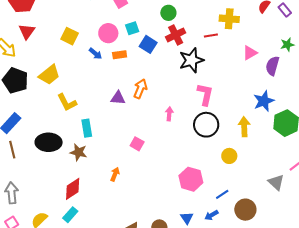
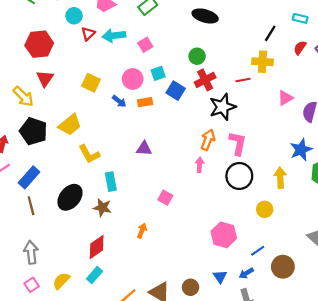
orange arrow: (140, 89) -> (208, 140), moved
black ellipse: (49, 142) -> (70, 197), turned -50

